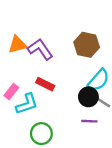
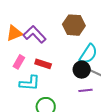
pink rectangle: (11, 92) -> (19, 62), moved
cyan L-shape: (27, 104) -> (30, 83), turned 30

